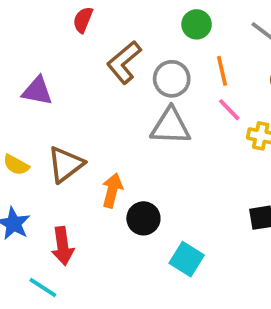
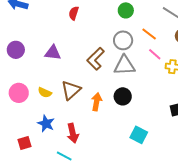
green circle: (197, 24) -> (126, 10), moved
brown L-shape: (124, 62) -> (96, 59), moved
orange line: (222, 71) -> (149, 34), turned -35
black circle: (143, 218) -> (123, 96), moved

